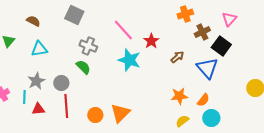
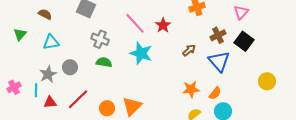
brown cross: (202, 32) -> (218, 35), moved
red star: (151, 41) -> (163, 25), moved
black square: (221, 46) -> (244, 41), moved
green semicircle: (83, 67) -> (104, 62), moved, turned -35
gray circle: (61, 83) -> (70, 67), moved
red line: (66, 106) -> (78, 99), turned 50

